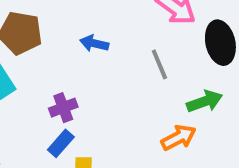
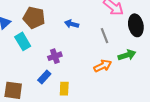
orange arrow: (179, 137) -> (103, 66), moved
blue rectangle: (61, 143) -> (44, 77), moved

